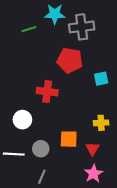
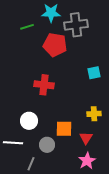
red pentagon: (70, 60) -> (55, 45), moved
white circle: (22, 120) -> (29, 121), moved
gray circle: (41, 149) -> (47, 145), moved
gray line: (42, 177) -> (31, 164), moved

